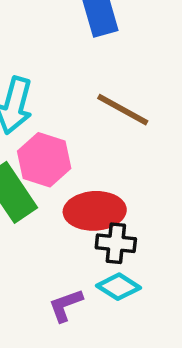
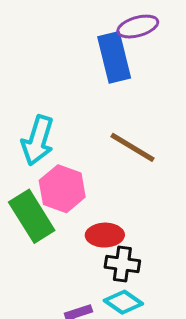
red ellipse: (95, 211) -> (105, 235), size x0.7

